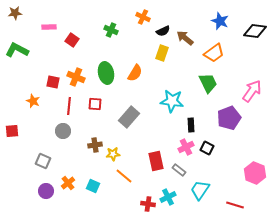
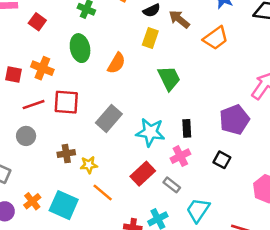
green ellipse: (106, 73) -> (80, 48), moved
green trapezoid: (208, 83) -> (169, 78), moved
cyan star: (172, 101) -> (150, 132), moved
red square: (95, 104) -> (66, 102), size x1.5
red line: (69, 106) -> (34, 105), turned 66
black square: (207, 148) -> (222, 160), moved
red rectangle: (156, 161) -> (143, 174), turned 60
cyan square: (93, 186) -> (64, 205), size x1.6

